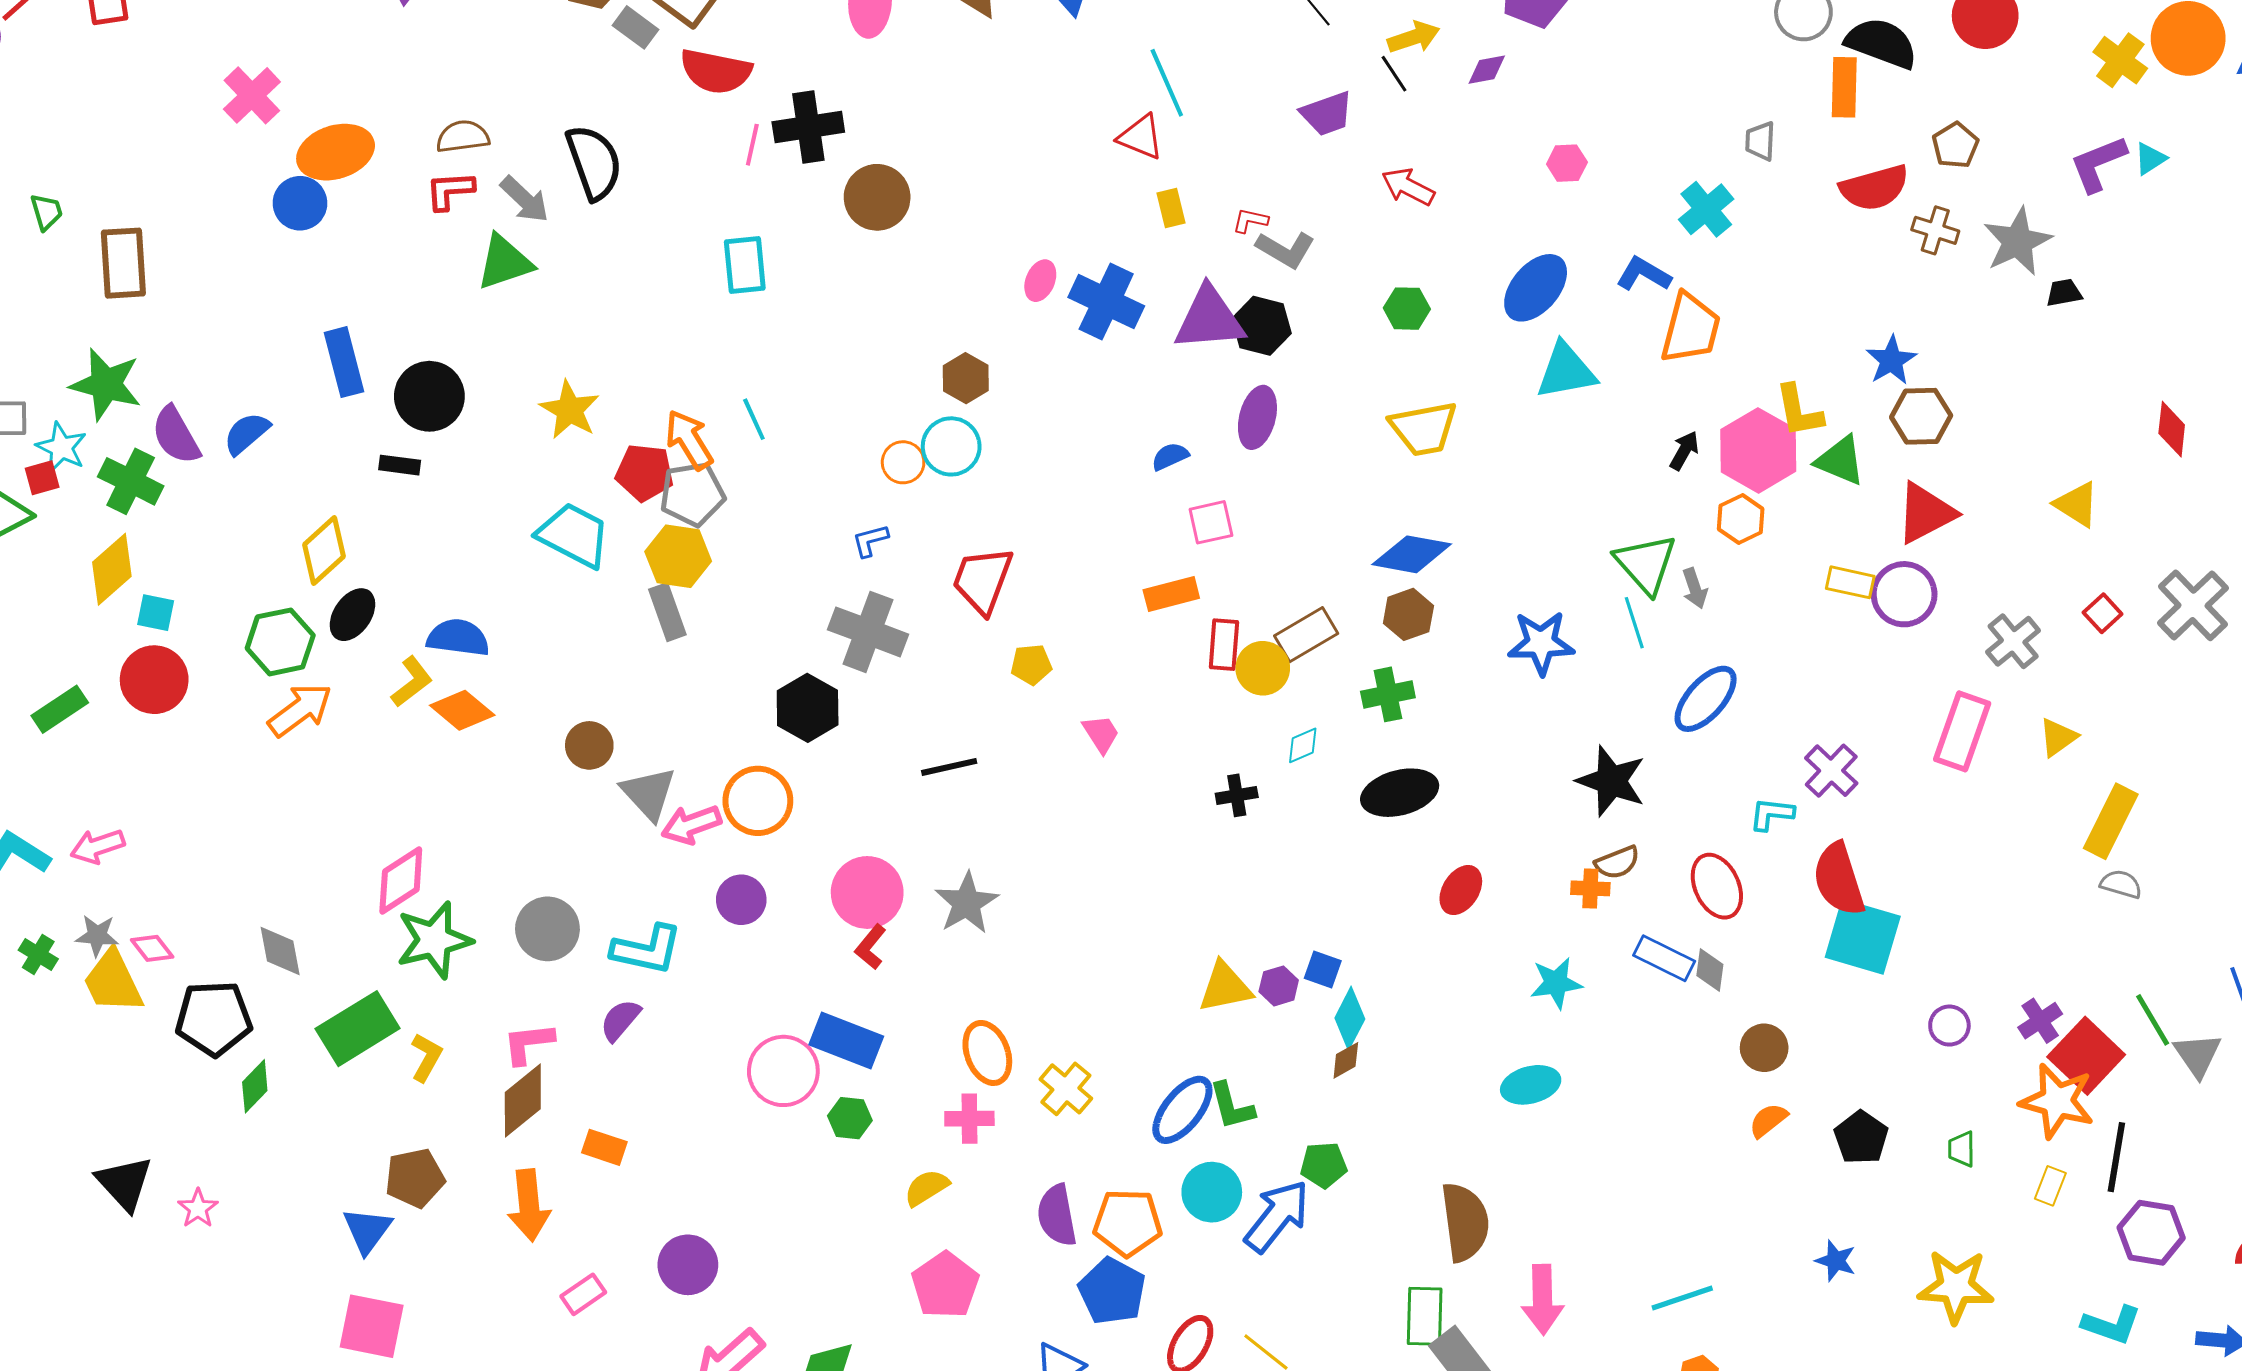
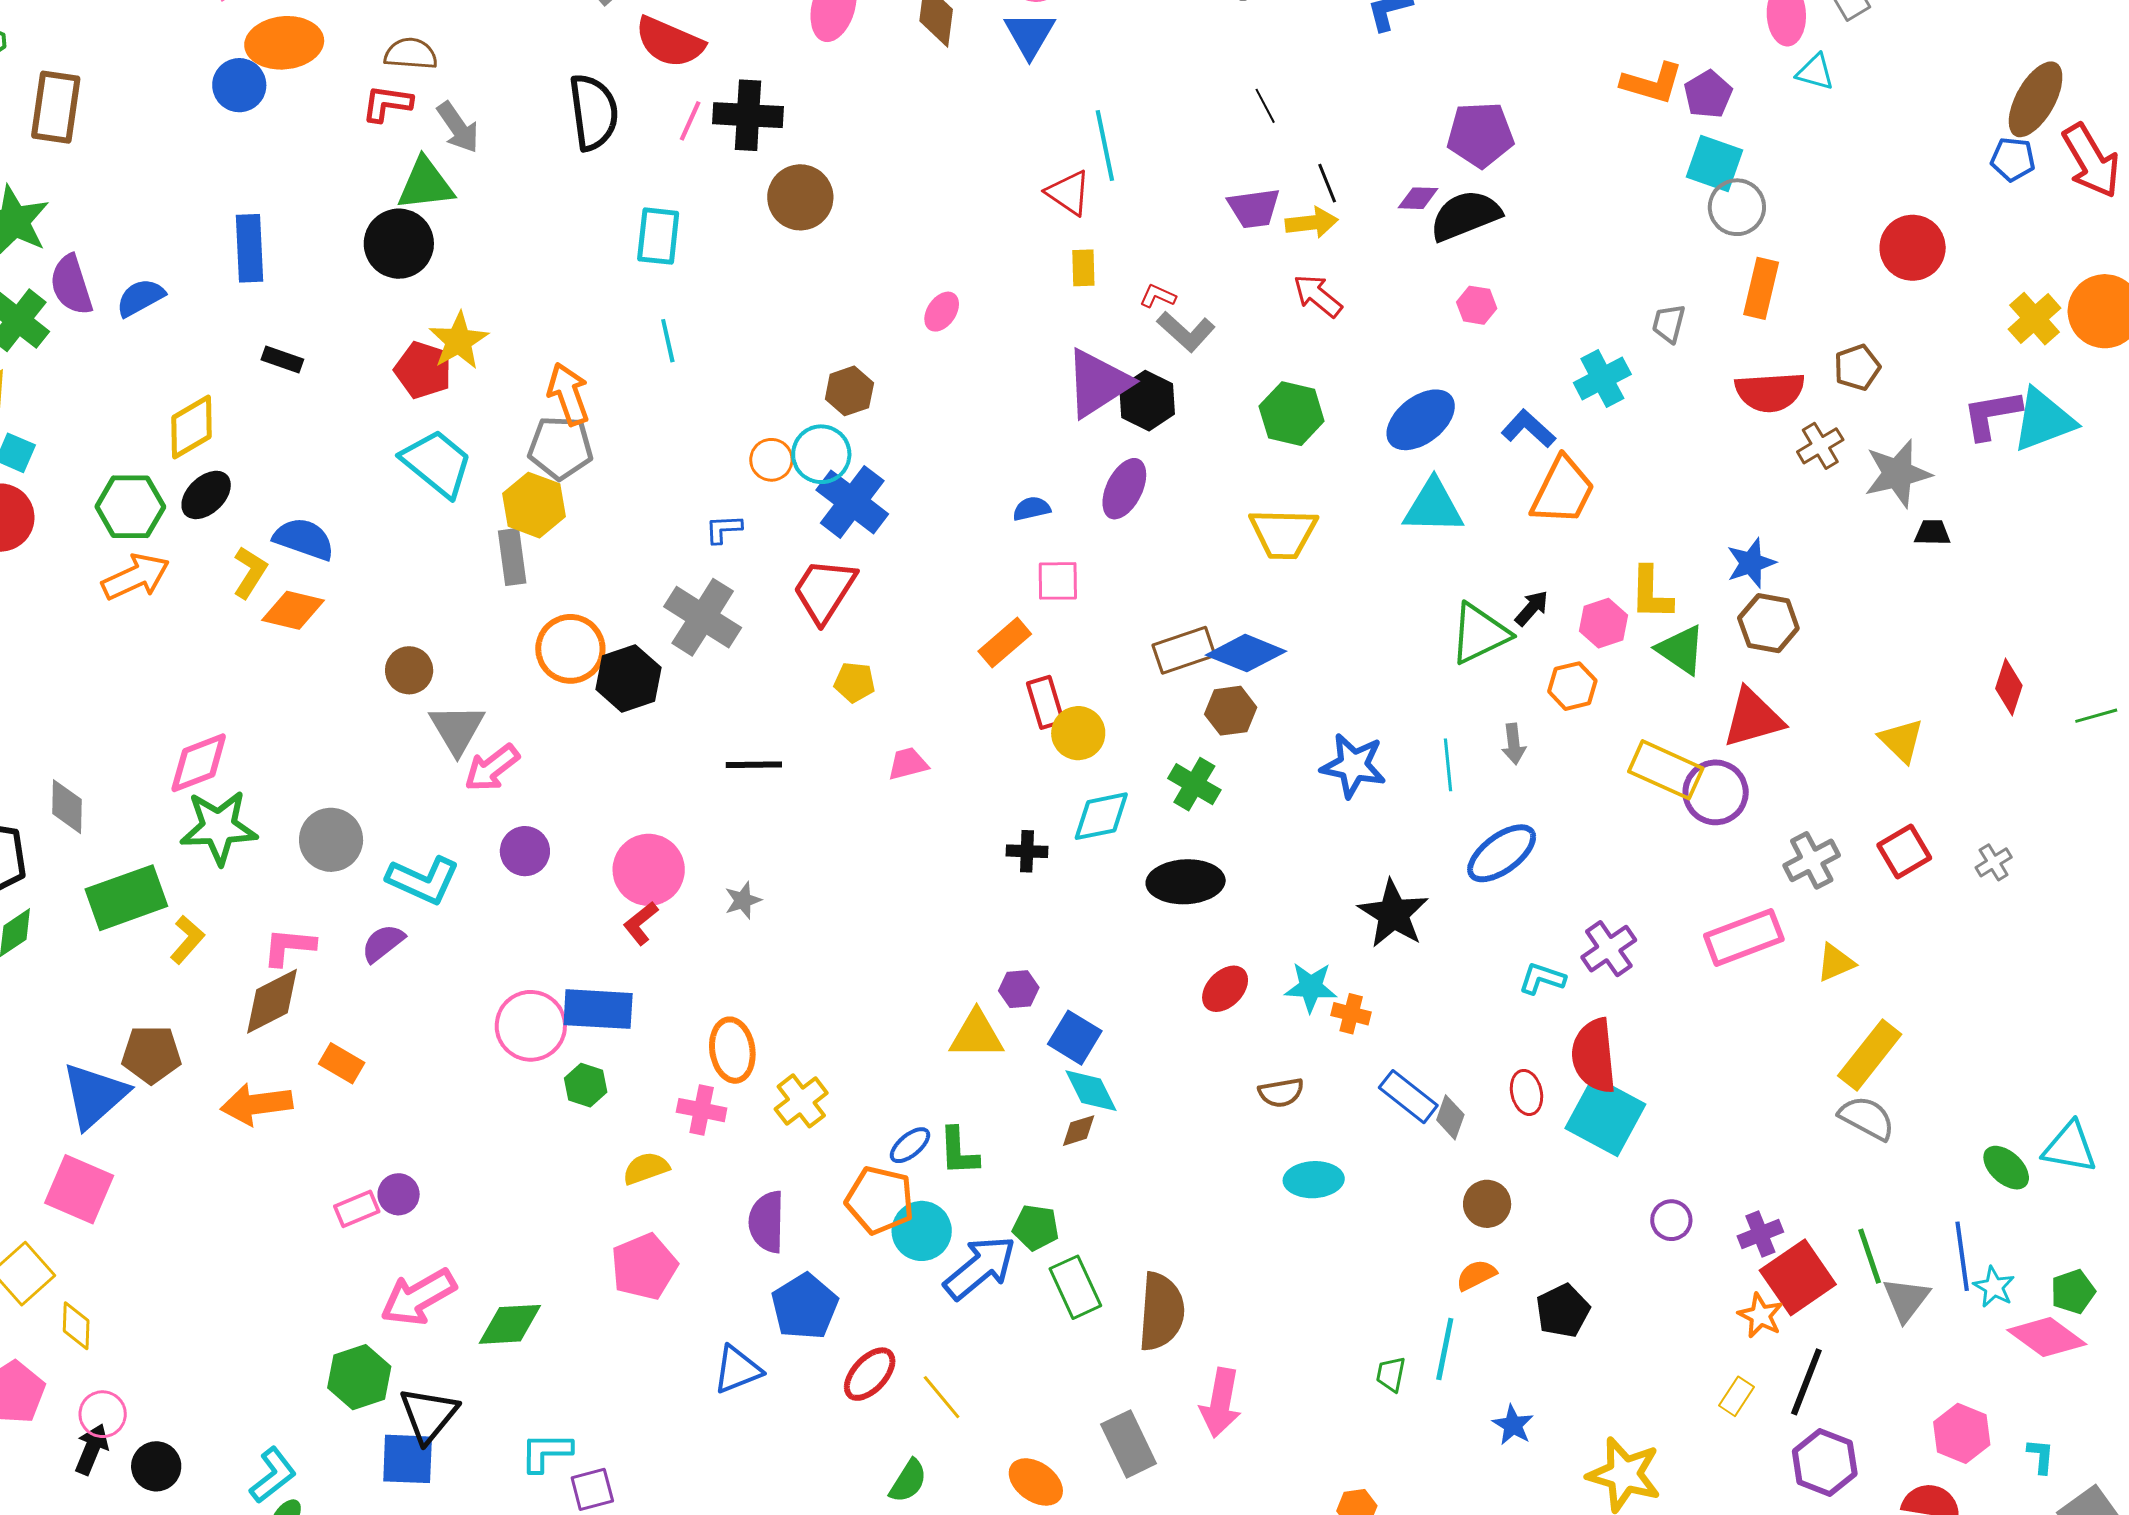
yellow arrow: (1414, 37) -> (1312, 223), moved
black semicircle: (1881, 43) -> (1465, 215), moved, turned -54
cyan triangle: (2150, 159) -> (2043, 420), size x2.0
black semicircle: (594, 162) -> (593, 112), moved
brown cross: (1935, 230) -> (1820, 446), turned 30
blue cross: (1106, 302) -> (852, 502), moved
green hexagon: (1407, 309) -> (1292, 414), size x1.4
purple triangle: (1209, 319) -> (1098, 383), turned -40
black circle: (429, 396) -> (399, 244), moved
cyan line: (754, 419) -> (668, 341), moved
pink hexagon: (1758, 450) -> (1603, 623), size x0.6
red pentagon: (645, 472) -> (423, 370), moved
green triangle: (1646, 564) -> (1480, 634), moved, turned 34
yellow rectangle: (1850, 582) -> (1666, 770), size x1.5
orange rectangle: (1171, 594) -> (1005, 643), turned -38
gray cross: (2193, 605) -> (1994, 862), size x0.5
red square: (2103, 613) -> (1904, 851), size x1.4
brown rectangle: (1306, 635) -> (1184, 650), moved
red rectangle: (1224, 645) -> (1045, 702), turned -33
yellow L-shape: (412, 682) -> (250, 572), turned -32
green cross: (1388, 694) -> (1194, 784), turned 30
orange diamond: (462, 710) -> (293, 610), turned -38
pink rectangle: (1962, 731) -> (1744, 937), turned 38
pink trapezoid: (1101, 734) -> (908, 764), turned -84
cyan diamond: (1303, 745) -> (1101, 816), size x1.6
orange circle: (758, 801) -> (570, 649), moved
pink arrow: (691, 825) -> (492, 768), turned -30
brown semicircle: (1617, 863) -> (1281, 1093), moved
gray semicircle: (2121, 884) -> (1867, 1118), size x1.4
red ellipse: (1717, 886) -> (1527, 1092), moved, size x0.7
gray star: (967, 903) -> (743, 900), size x0.6
blue square: (1323, 969) -> (1075, 1038), size x1.4
cyan star: (1556, 983) -> (1311, 987), moved
purple hexagon: (1279, 986) -> (1019, 989), moved
cyan diamond: (1350, 1018) -> (1091, 1091), turned -66
blue rectangle: (846, 1040) -> (598, 1009), turned -30
cyan ellipse: (1531, 1085) -> (1314, 1180), moved
orange star: (2057, 1101) -> (1760, 1315), size x0.6
blue ellipse: (1182, 1110) -> (910, 1145), size x0.6
green trapezoid: (1962, 1149) -> (1391, 1374), moved
orange arrow: (529, 1205) -> (257, 1104), turned 76
orange pentagon: (1128, 1223) -> (880, 1200), moved
blue triangle: (367, 1230) -> (95, 1095), size x1.4
purple circle: (688, 1265) -> (399, 1194), size x0.7
pink rectangle: (583, 1294) -> (357, 1209), moved
cyan line: (1682, 1298) -> (1445, 1349), moved, turned -72
green rectangle: (1425, 1316) -> (1075, 1287), moved, turned -38

